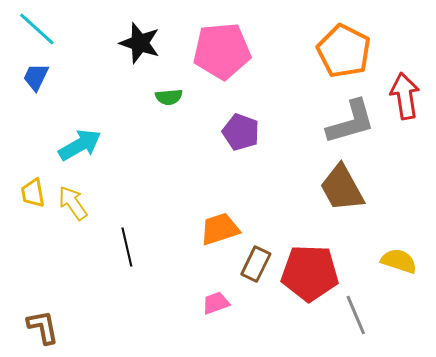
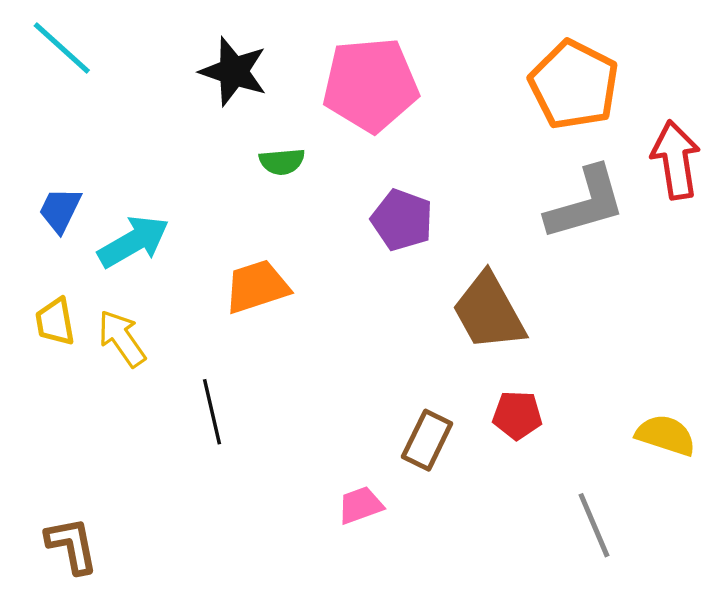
blue trapezoid: (36, 77) -> (60, 210), moved
brown trapezoid: (342, 188) -> (489, 312), moved
orange trapezoid: (220, 229) -> (257, 287), moved
red pentagon: (310, 273) -> (517, 415), moved, size x0.5

